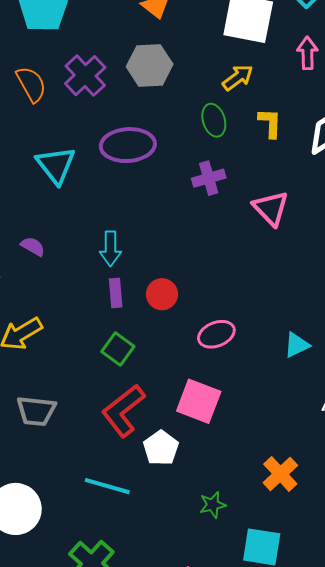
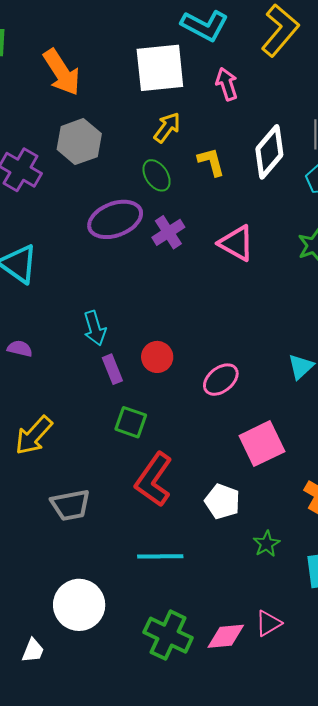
purple ellipse: (128, 145) -> (115, 219), moved
pink square: (199, 401) -> (262, 444), moved, turned -30
white pentagon: (161, 448) -> (222, 501), moved

